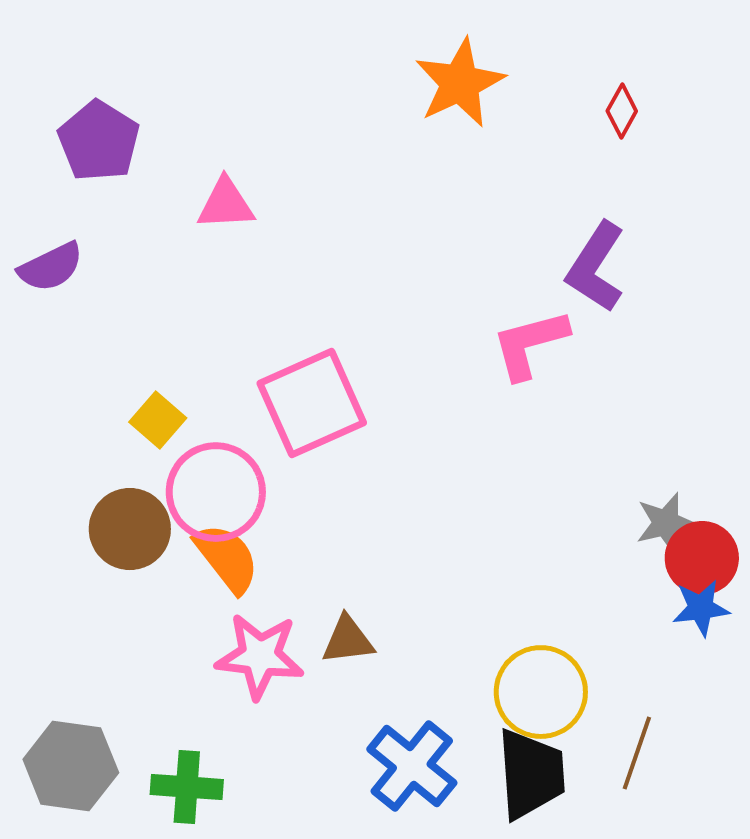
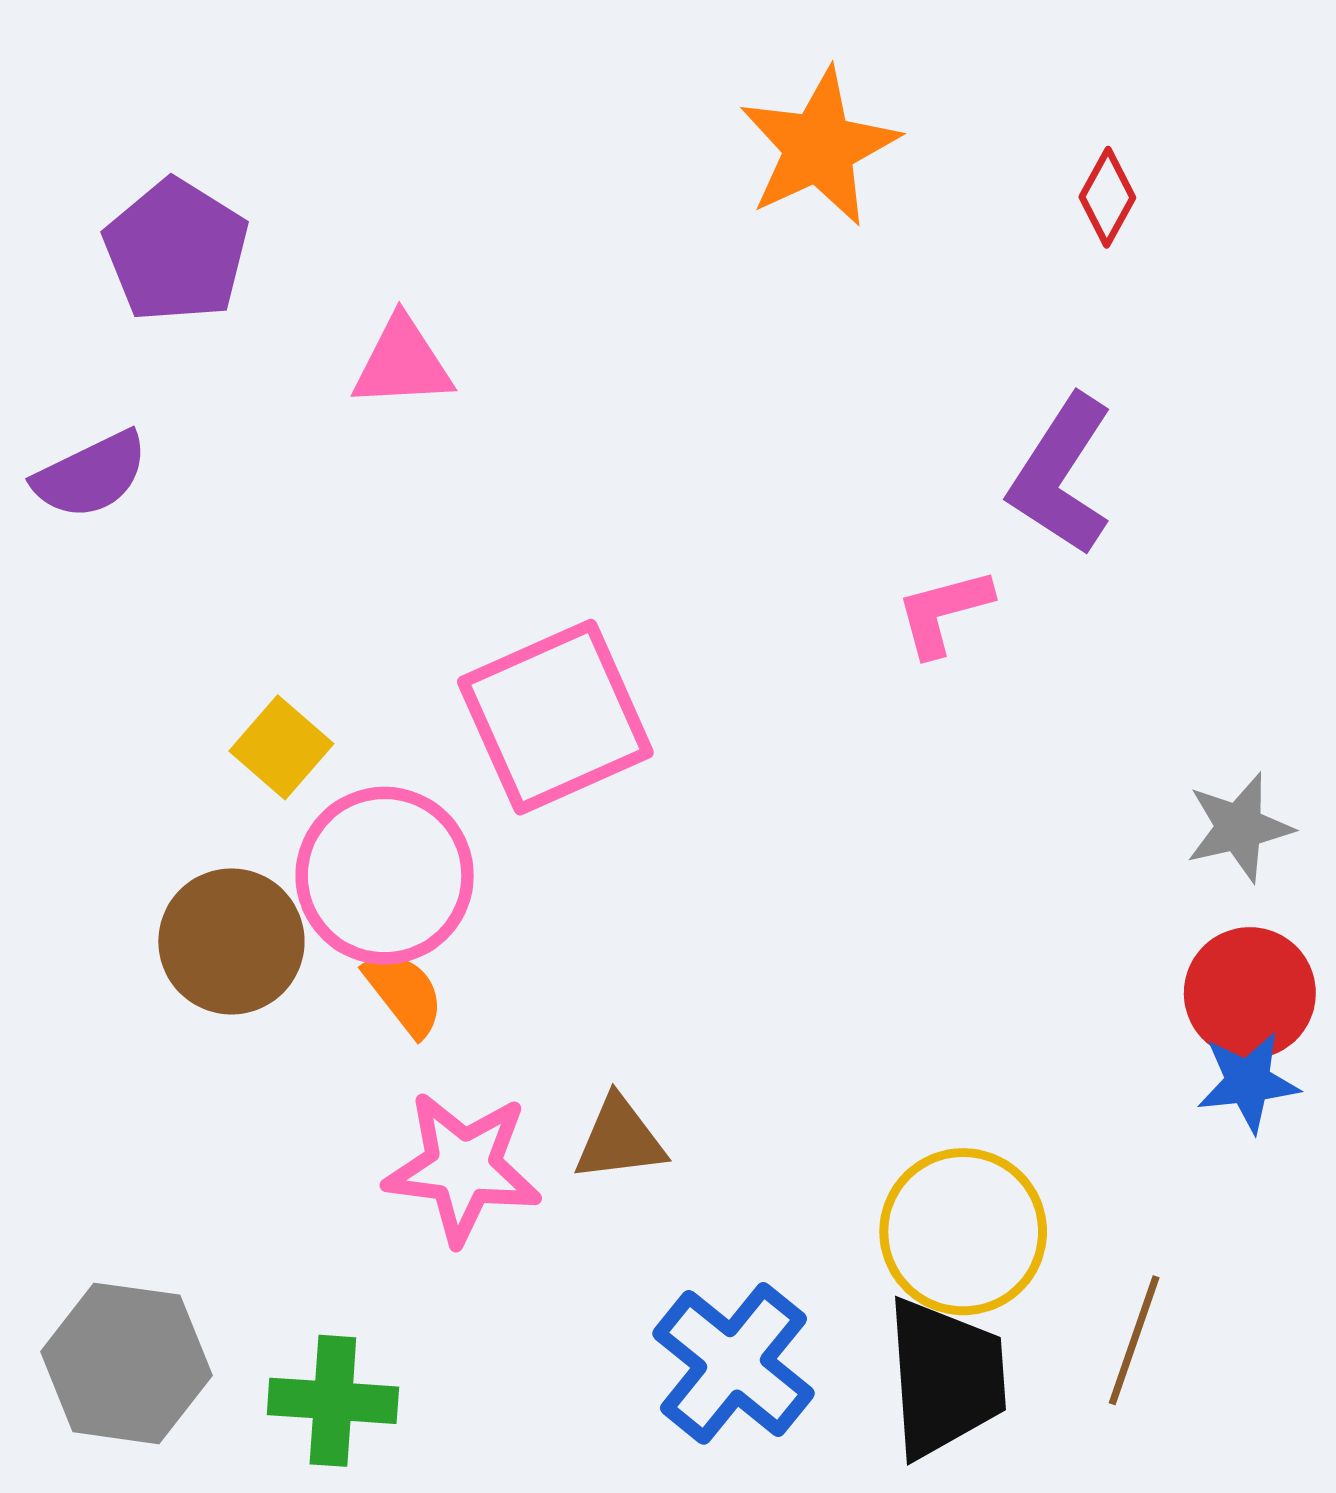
pink L-shape: (530, 344) -> (944, 612), size x0.7
gray star: (666, 523) -> (1239, 828), moved
orange semicircle: (227, 558) -> (404, 993), size x0.7

